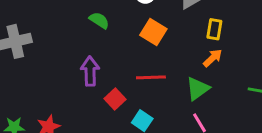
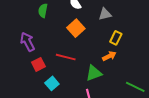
green semicircle: (99, 20) -> (43, 11), turned -128
purple arrow: (90, 71) -> (27, 42), turned -42

